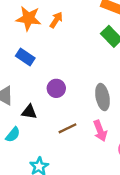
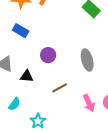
pink arrow: (100, 131) -> (89, 103), moved
cyan semicircle: (13, 135) -> (14, 104), moved

